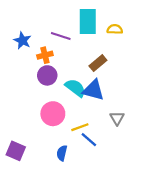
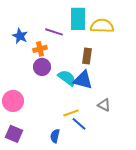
yellow semicircle: (115, 29) -> (102, 26), size x1.6
brown rectangle: (98, 63) -> (87, 56), turned -42
pink circle: (53, 114) -> (13, 101), moved
gray triangle: (117, 118) -> (104, 105), turned -32

